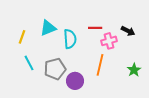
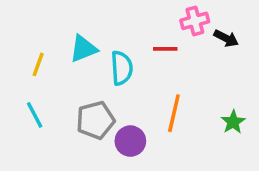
black arrow: (128, 31) -> (226, 38), moved
pink cross: (109, 41) -> (195, 21), moved
cyan line: (29, 63) -> (35, 115), moved

